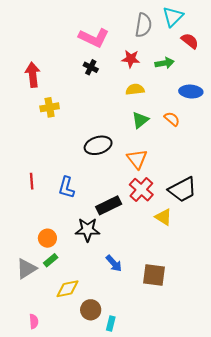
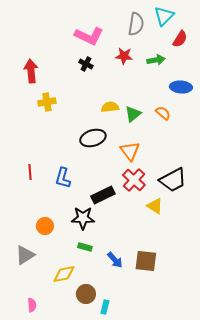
red semicircle: (190, 41) -> (180, 39), turned 84
yellow semicircle: (135, 89) -> (110, 107), moved
green rectangle: (51, 260) -> (85, 247), moved, turned 56
blue arrow: (114, 263) -> (115, 260), moved

